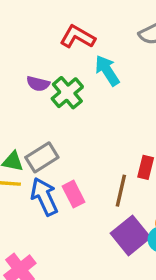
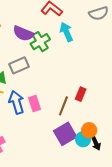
purple semicircle: (38, 84) -> (23, 33), size x1.5
gray rectangle: (42, 157) -> (19, 65), moved

